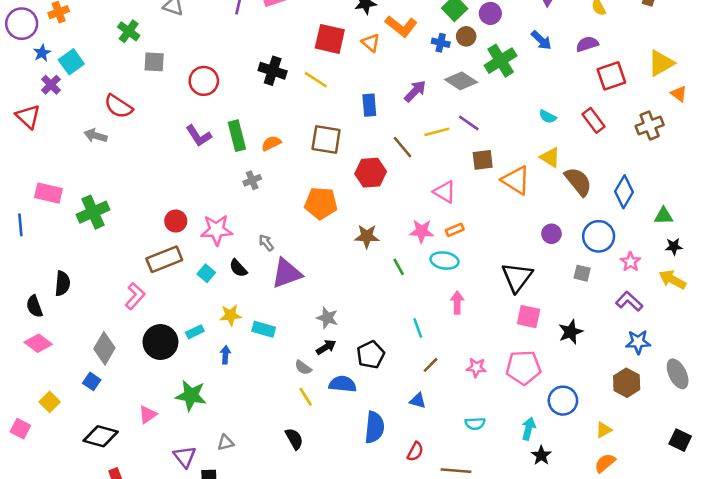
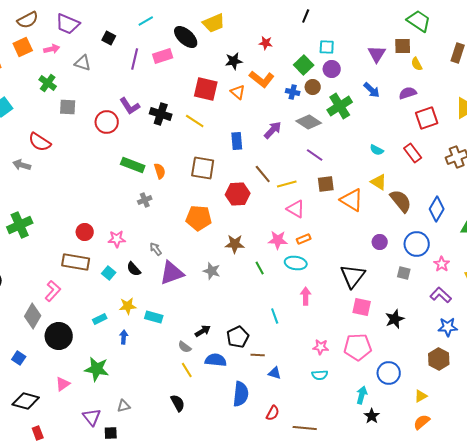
yellow line: (437, 132) -> (287, 184), moved
purple L-shape: (199, 136) -> (130, 106), moved
green rectangle: (237, 136) -> (133, 165), turned -55
orange semicircle: (271, 143) -> (160, 171), turned 98
pink star: (217, 230) -> (117, 239), size x0.7
brown rectangle: (164, 259) -> (76, 262), turned 32
gray star: (327, 318) -> (212, 271), moved
black circle: (160, 342) -> (59, 336), moved
gray diamond: (104, 348) -> (33, 316), moved
brown line: (430, 365) -> (258, 355), moved, turned 48
cyan semicircle: (475, 424) -> (320, 375), moved

